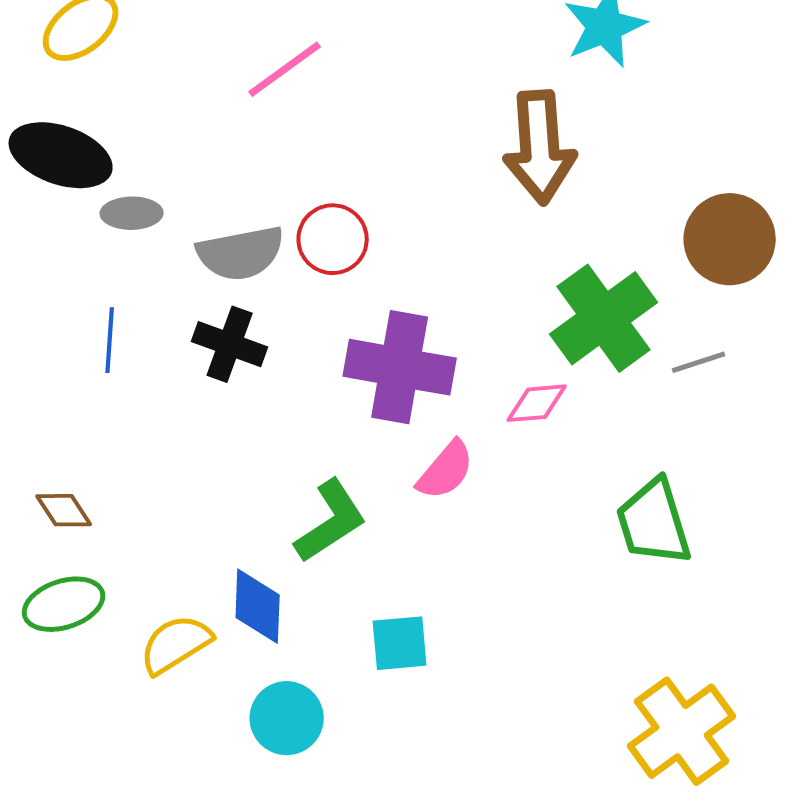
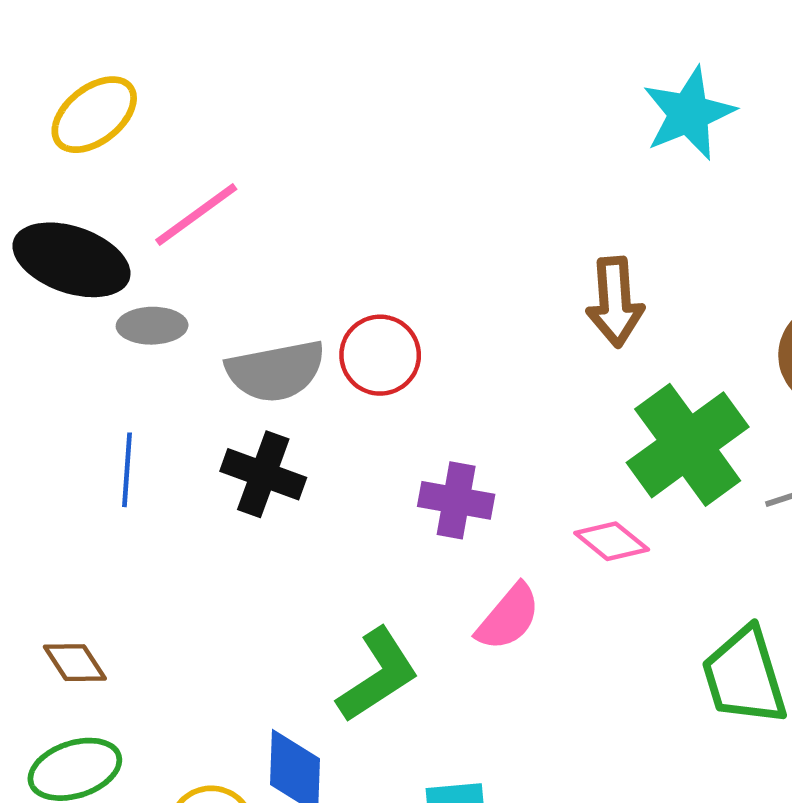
pink line: (285, 69) -> (196, 214), moved
brown arrow: (540, 147) -> (615, 302), moved, size x0.7
purple cross: (400, 367) -> (456, 500), size x0.6
pink diamond: (537, 403) -> (612, 541), turned 44

